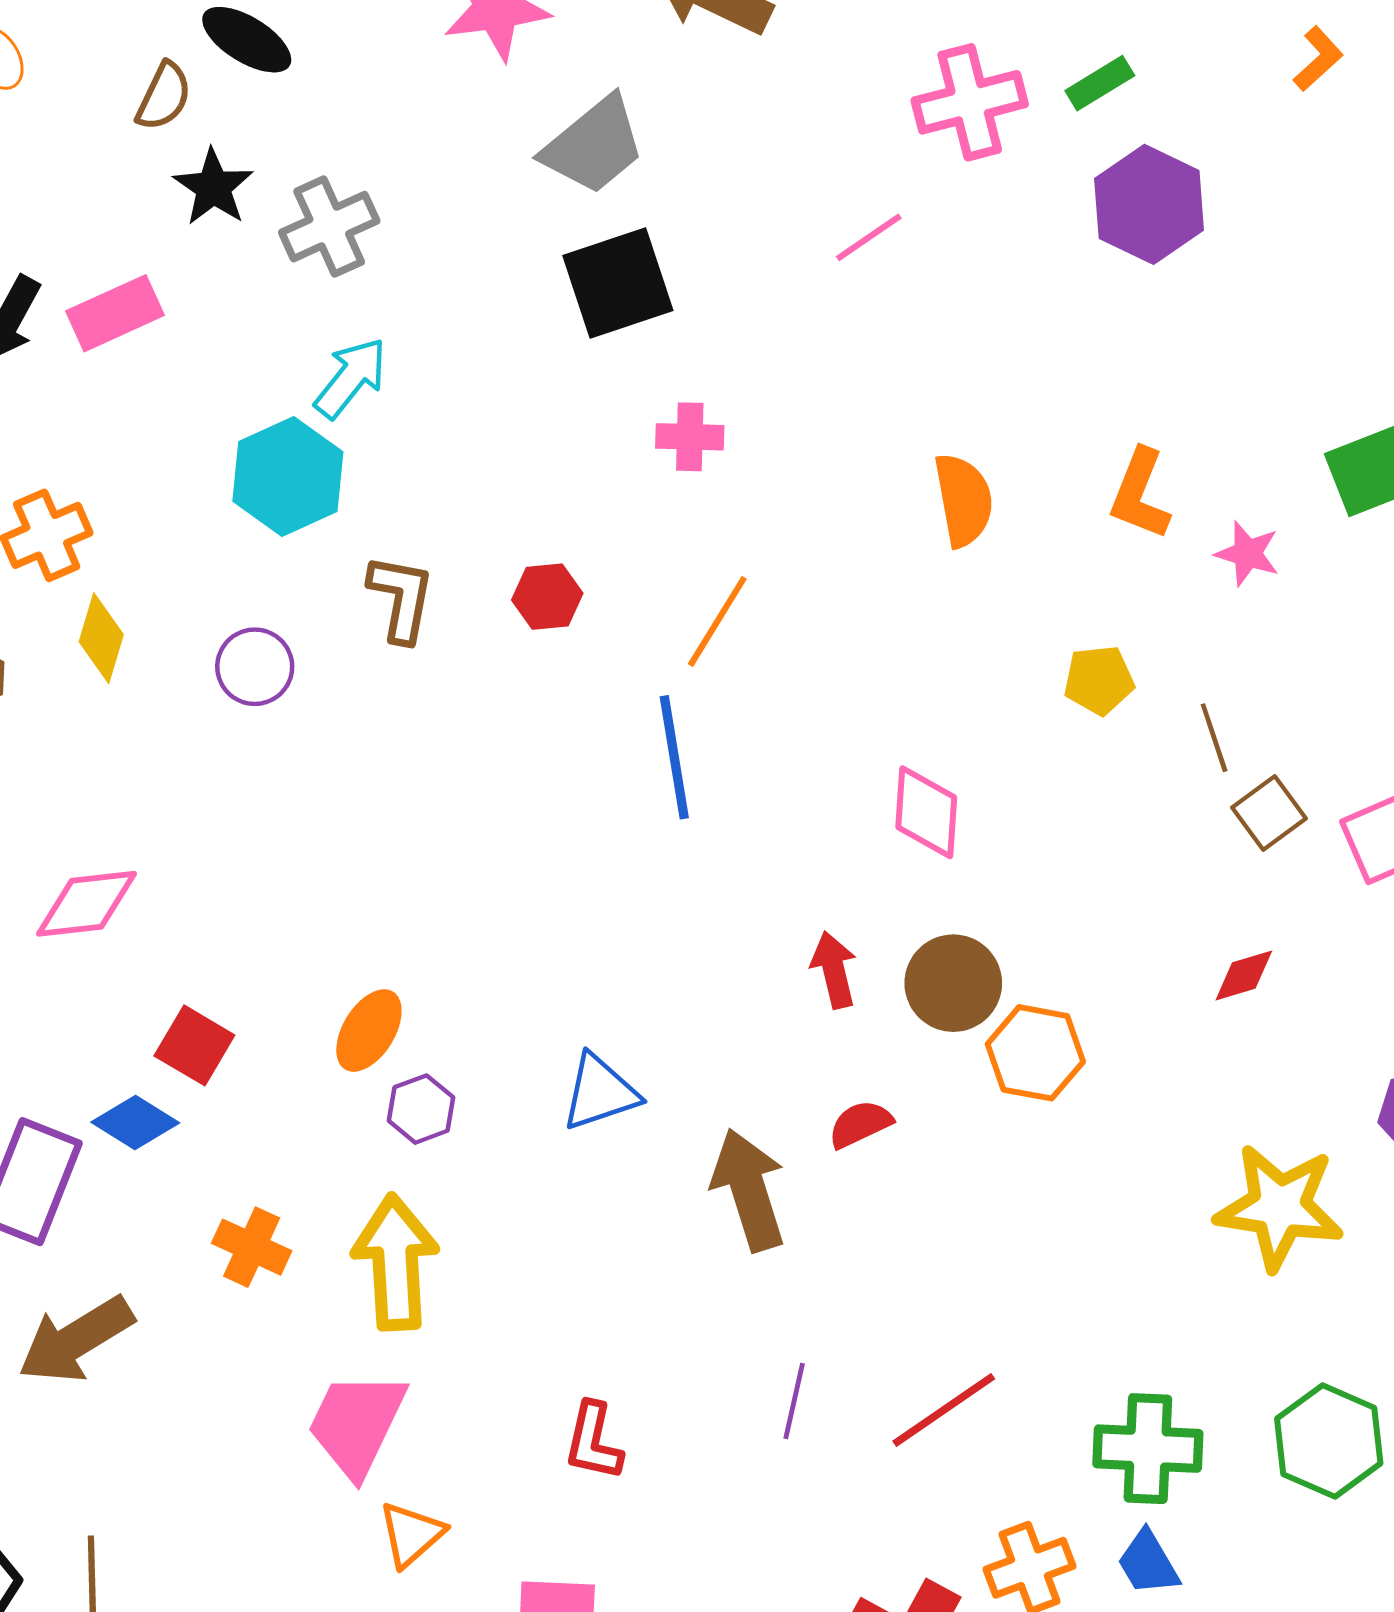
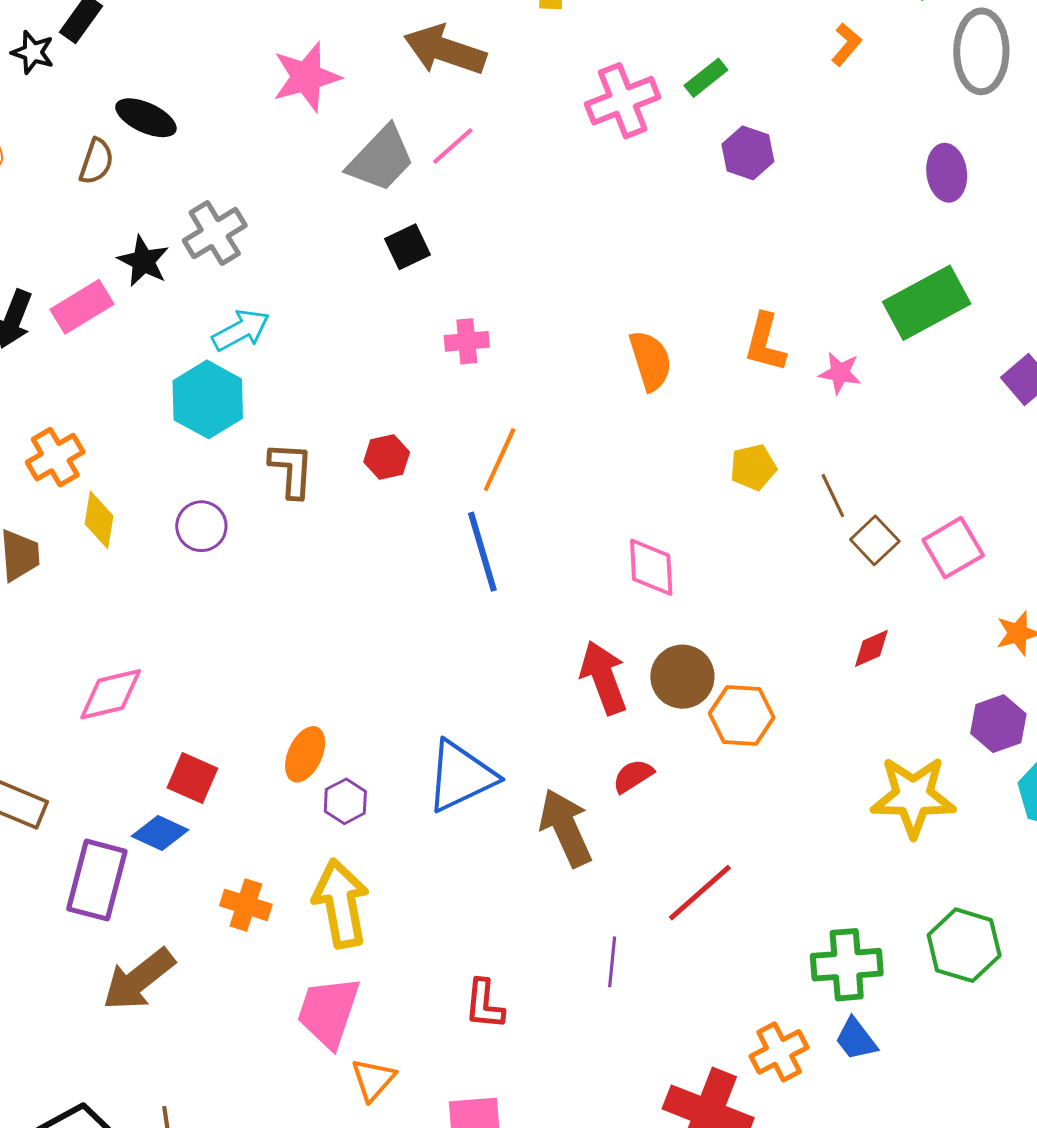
black star: (213, 187) -> (143, 261), moved
purple hexagon: (1149, 204) -> (748, 153), size x0.7
pink line: (869, 237) -> (453, 146), moved
black square: (618, 283) -> (408, 247), size x0.6
cyan arrow: (351, 378) -> (241, 330), turned 30
red arrow: (834, 970) -> (604, 678), size x1.5
blue triangle: (600, 1092) -> (461, 776), size x1.4
red line: (944, 1410) -> (700, 893), moved

